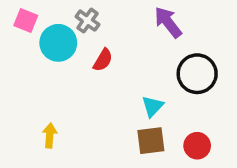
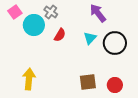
pink square: (26, 21) -> (15, 12), turned 32
cyan triangle: (153, 106) -> (90, 38), moved
yellow arrow: (50, 135) -> (29, 79), size x1.5

